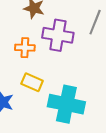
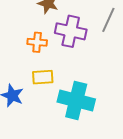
yellow rectangle: (32, 82) -> (43, 77), turned -30

